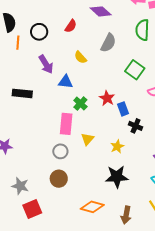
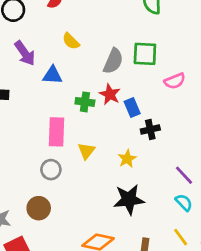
gray semicircle: (108, 43) -> (113, 61), moved
green square: (135, 70) -> (145, 54), turned -30
green cross: (80, 104) -> (85, 102), moved, turned -32
black cross: (136, 126) -> (150, 130), turned -32
brown circle: (59, 179) -> (39, 208), moved

